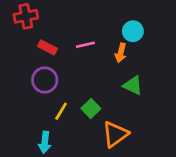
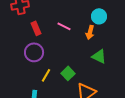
pink line: (85, 45) -> (64, 26), turned 40
red rectangle: (47, 47) -> (36, 28), turned 40

